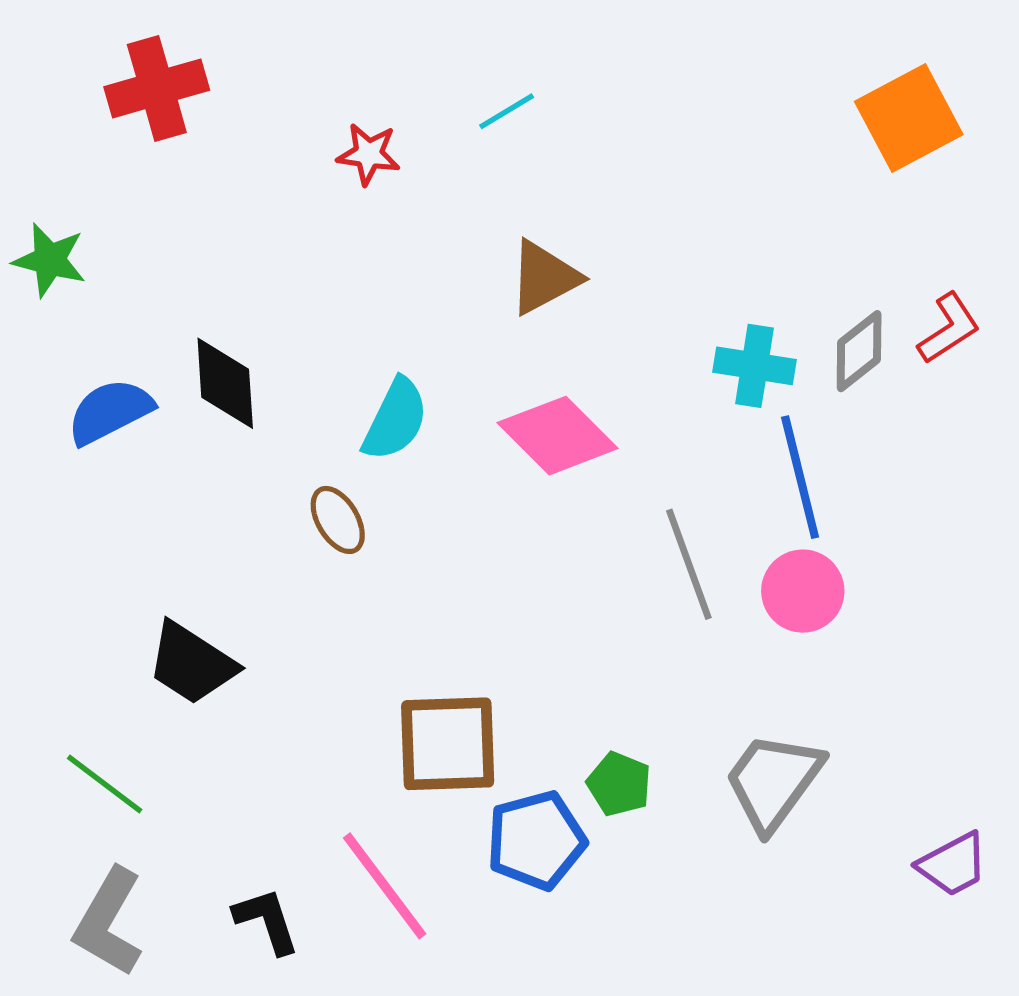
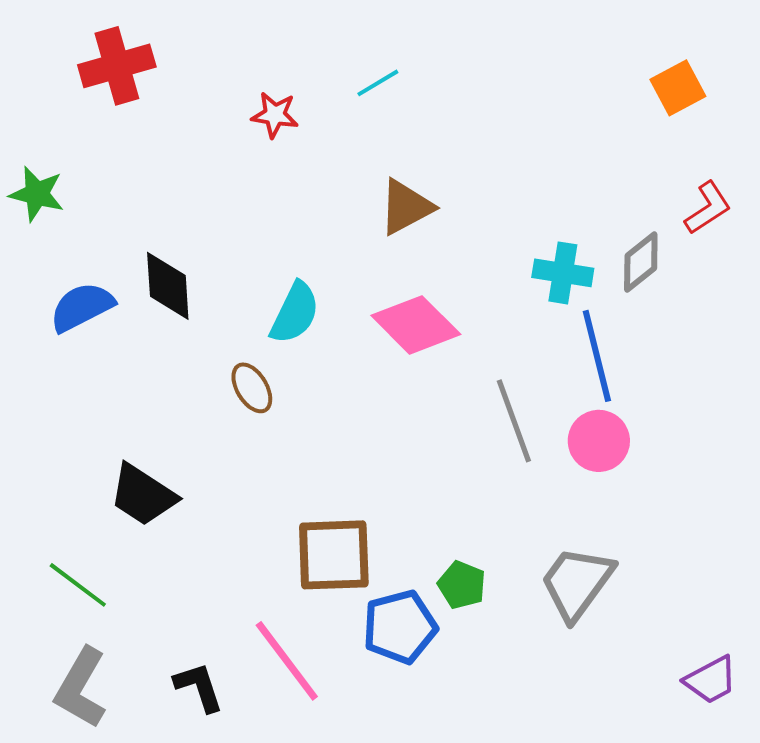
orange square: (909, 118) -> (678, 88), size x0.7
red L-shape: (949, 328) -> (708, 208), moved
purple trapezoid: (953, 864) -> (711, 680), moved

